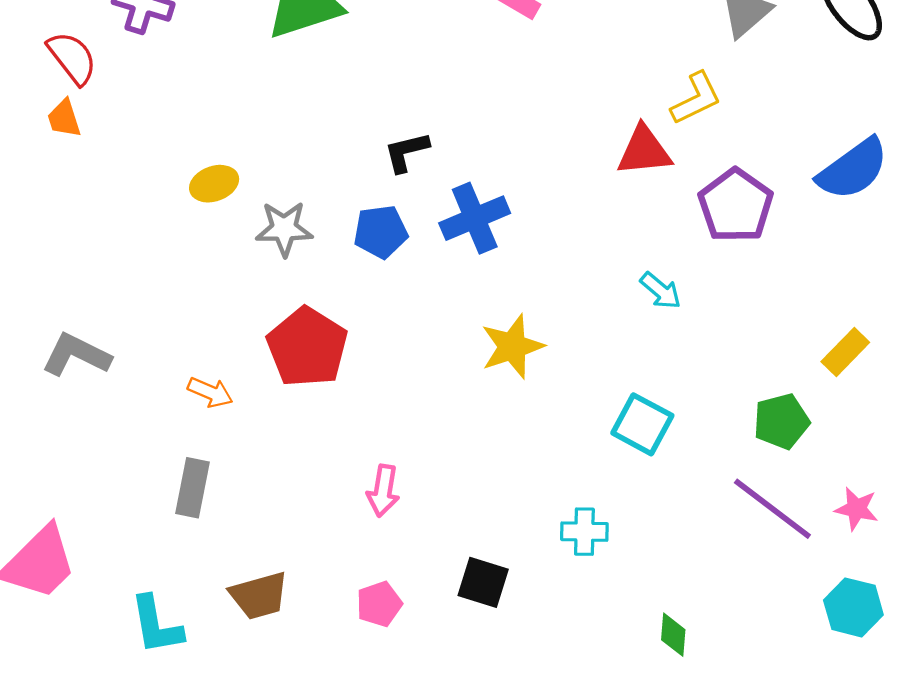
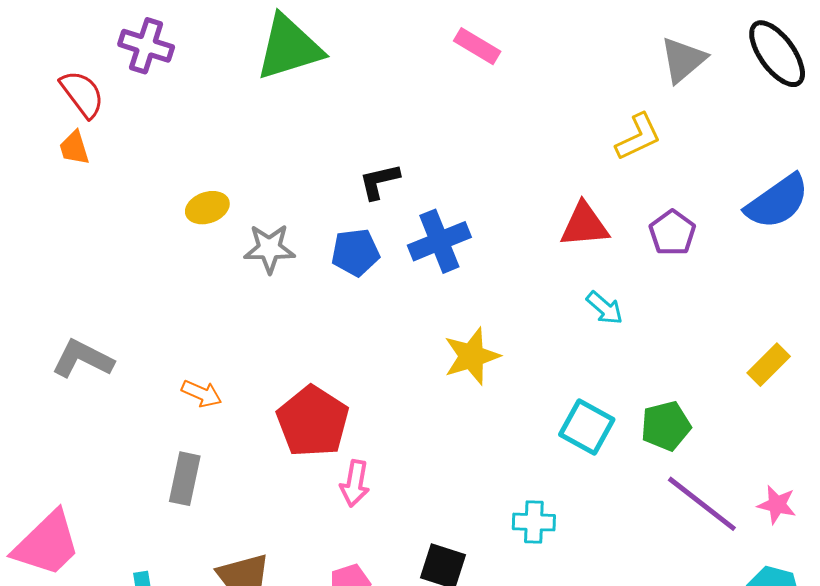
red triangle: (644, 151) -> (584, 225), moved
purple pentagon: (736, 206) -> (672, 233), size x0.7
red pentagon: (307, 347) -> (313, 421), moved
green pentagon: (781, 421) -> (666, 426), moved

